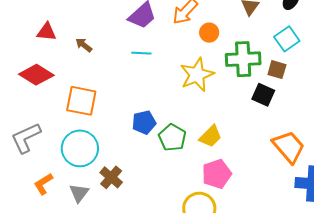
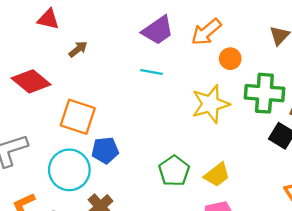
red triangle: (47, 32) -> (48, 19), moved
brown arrow: (84, 45) -> (78, 49), moved, turned 96
blue pentagon: (144, 122) -> (105, 150), moved

